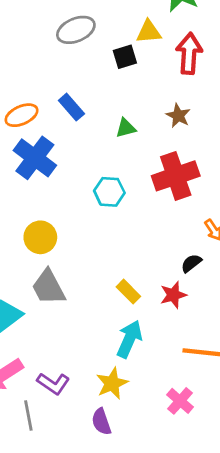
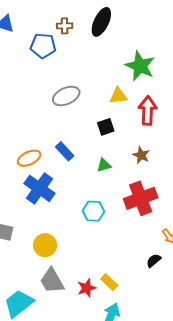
black square: (125, 57) -> (106, 127), moved
red star: (173, 295) -> (87, 288), moved

